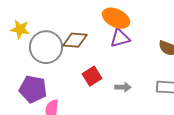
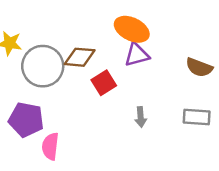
red square: (92, 76) -> (104, 83), moved
gray arrow: (123, 87) -> (141, 117), turned 84

